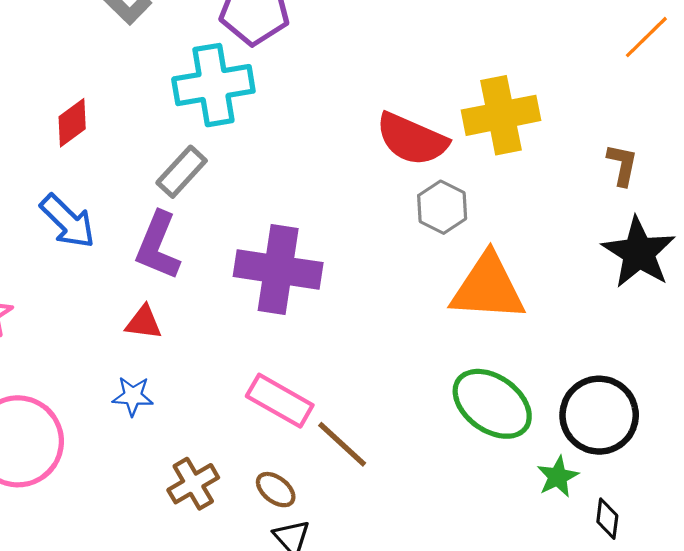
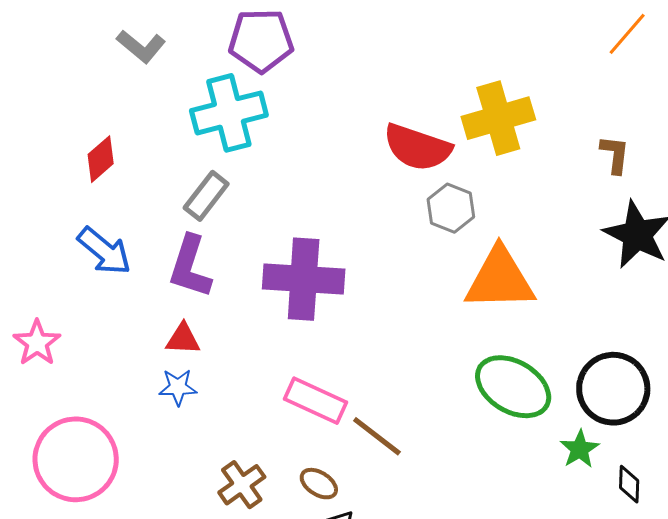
blue star: (133, 396) -> (178, 387), moved

